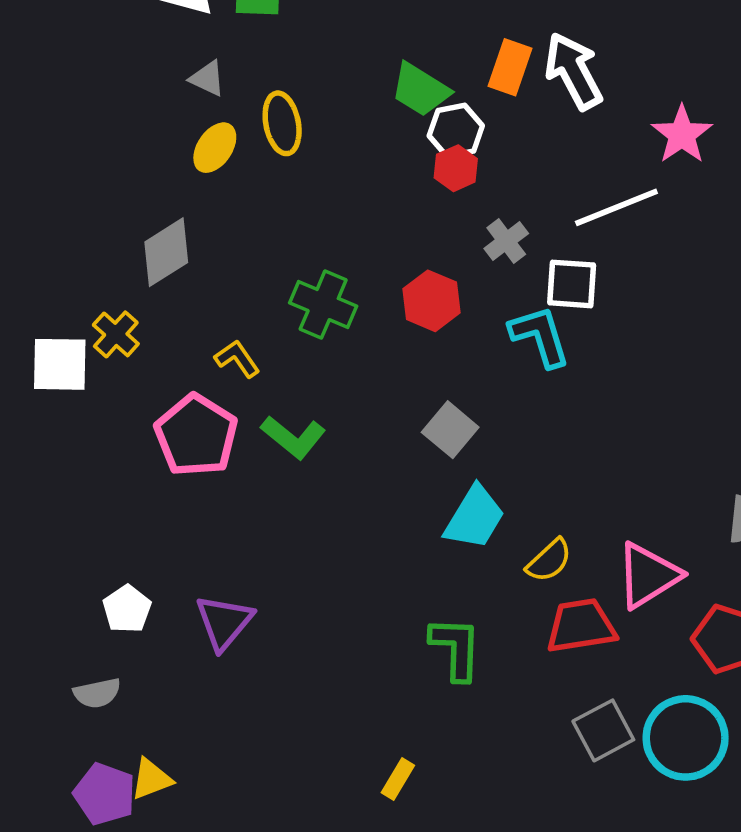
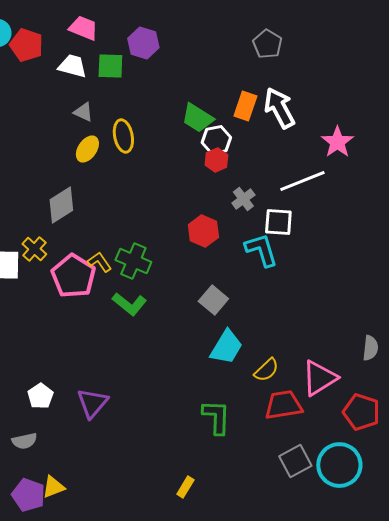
green cross: (323, 305) -> (133, 261), moved
pink pentagon: (196, 435) -> (73, 276), moved

